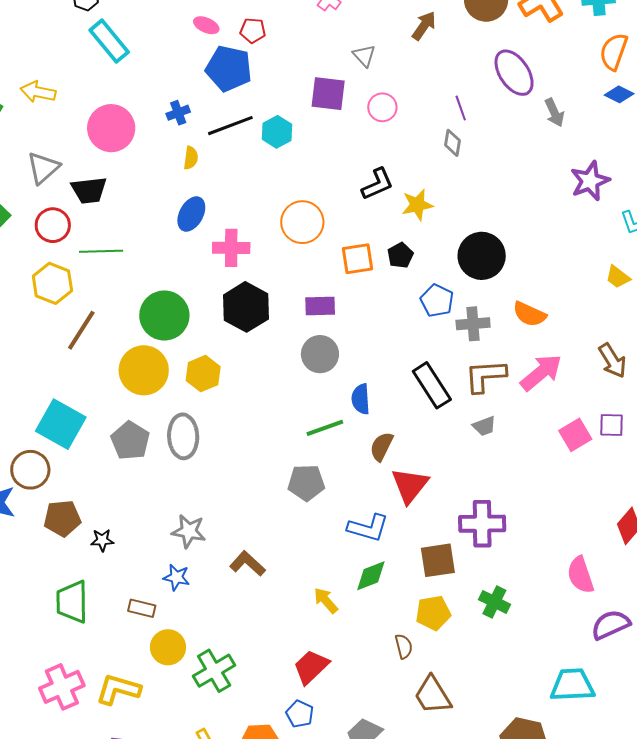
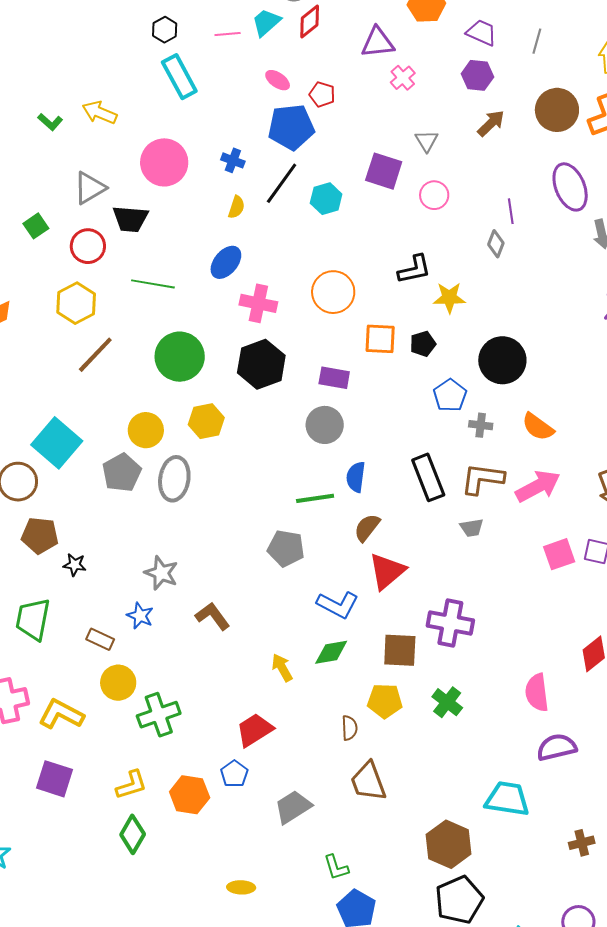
blue pentagon: (229, 69) -> (291, 127), turned -30
blue cross: (178, 113) -> (233, 160), turned 30
black line: (230, 126) -> (282, 183), turned -45
green line: (101, 251) -> (153, 284), moved
gray cross: (473, 324) -> (481, 425), size x0.7
yellow circle: (144, 370) -> (146, 430), moved, size x0.7

